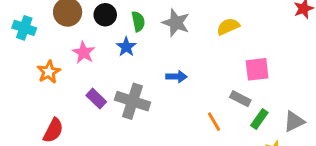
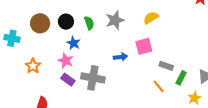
gray star: (176, 23) -> (115, 20), turned -30
blue star: (126, 47) -> (73, 43), moved
pink star: (84, 53) -> (66, 61), moved
pink square: (257, 69) -> (144, 46), moved
orange line: (214, 122) -> (159, 86), moved

